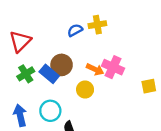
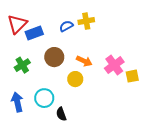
red triangle: (20, 41) -> (17, 24), moved
pink cross: (113, 67) -> (114, 65), moved, turned 30
blue rectangle: (49, 74) -> (34, 33), moved, turned -60

